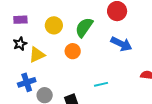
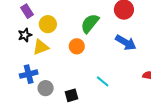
purple rectangle: (20, 20) -> (27, 11), turned 56
yellow circle: (54, 25) -> (48, 24), moved
cyan line: (101, 84) -> (103, 81), turned 48

